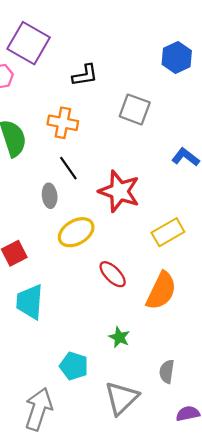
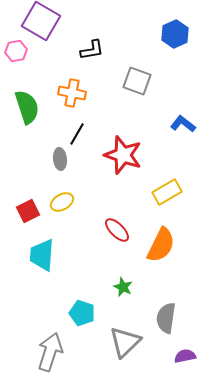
black line: (68, 168) -> (77, 134), turned 65
yellow ellipse: (76, 232) -> (62, 202), moved, size x0.7
gray semicircle: (167, 372) -> (166, 318), size x1.4

